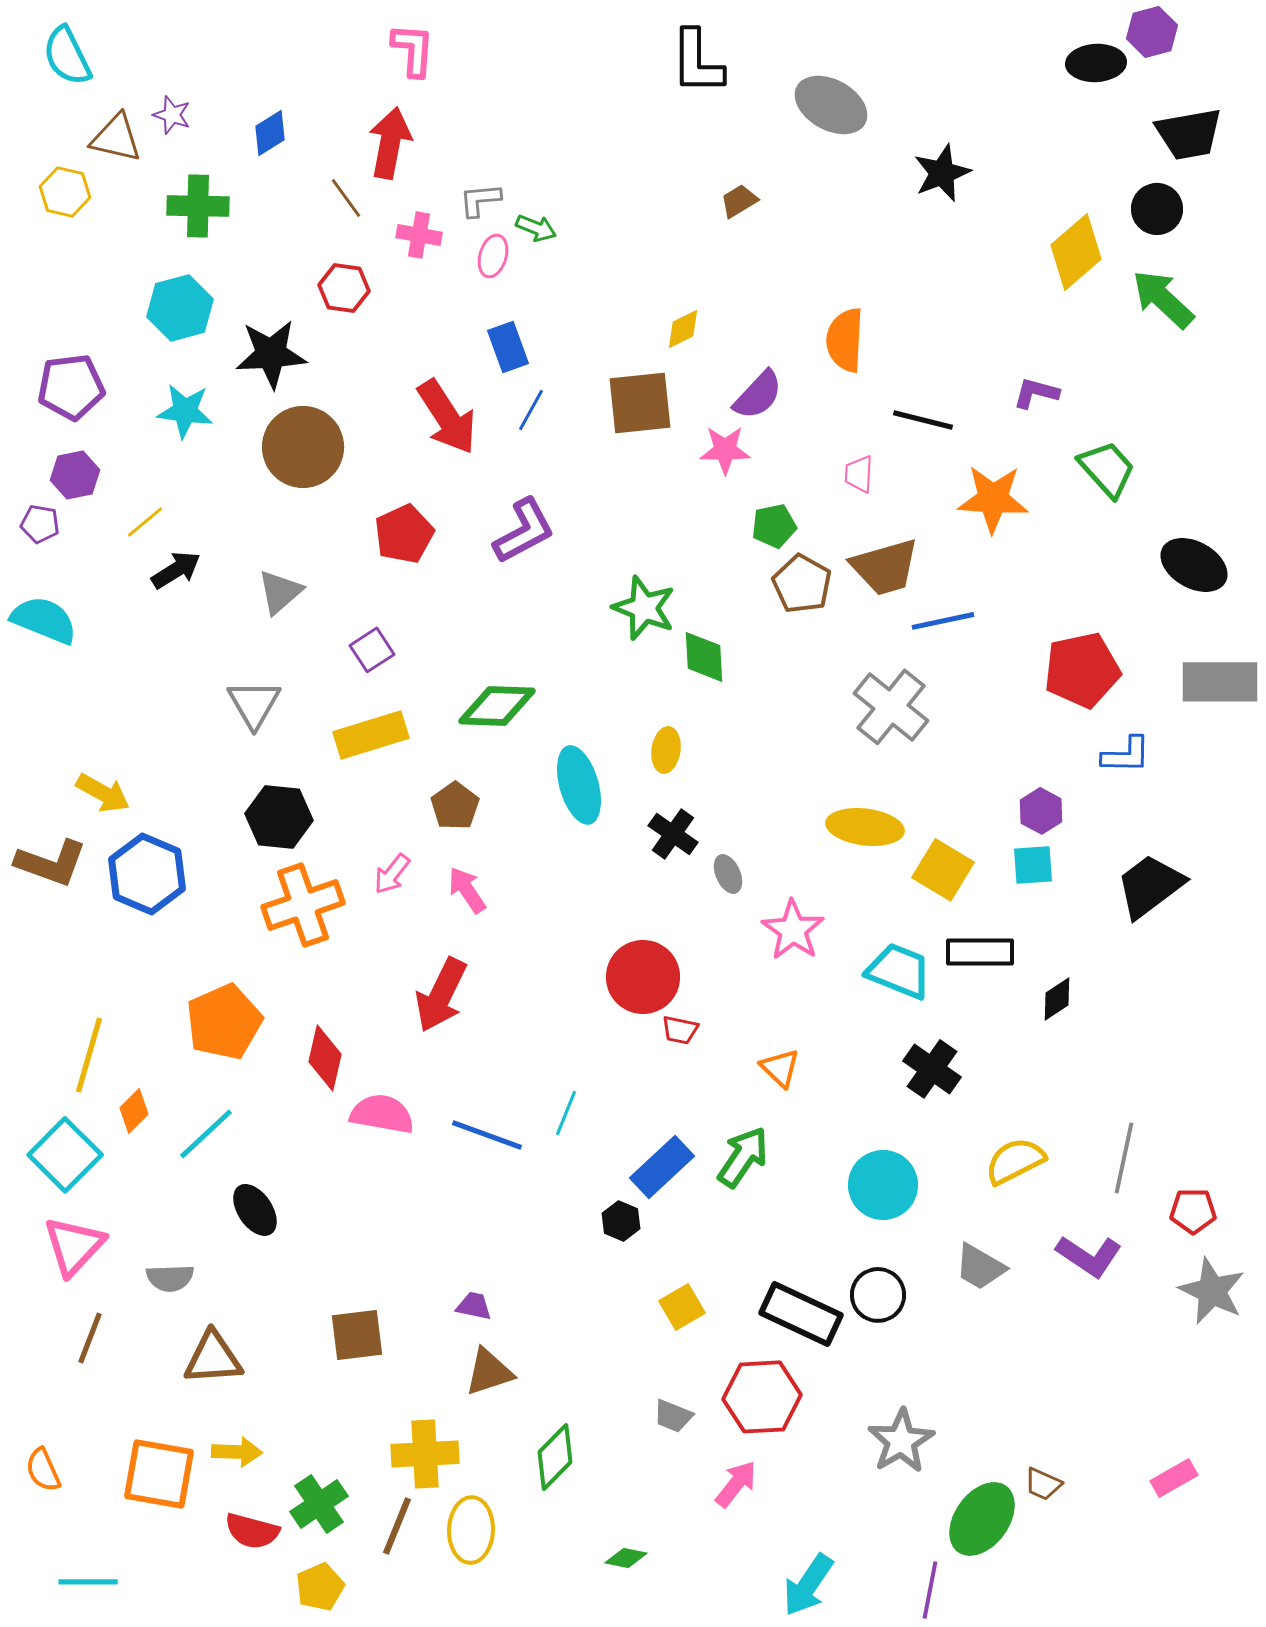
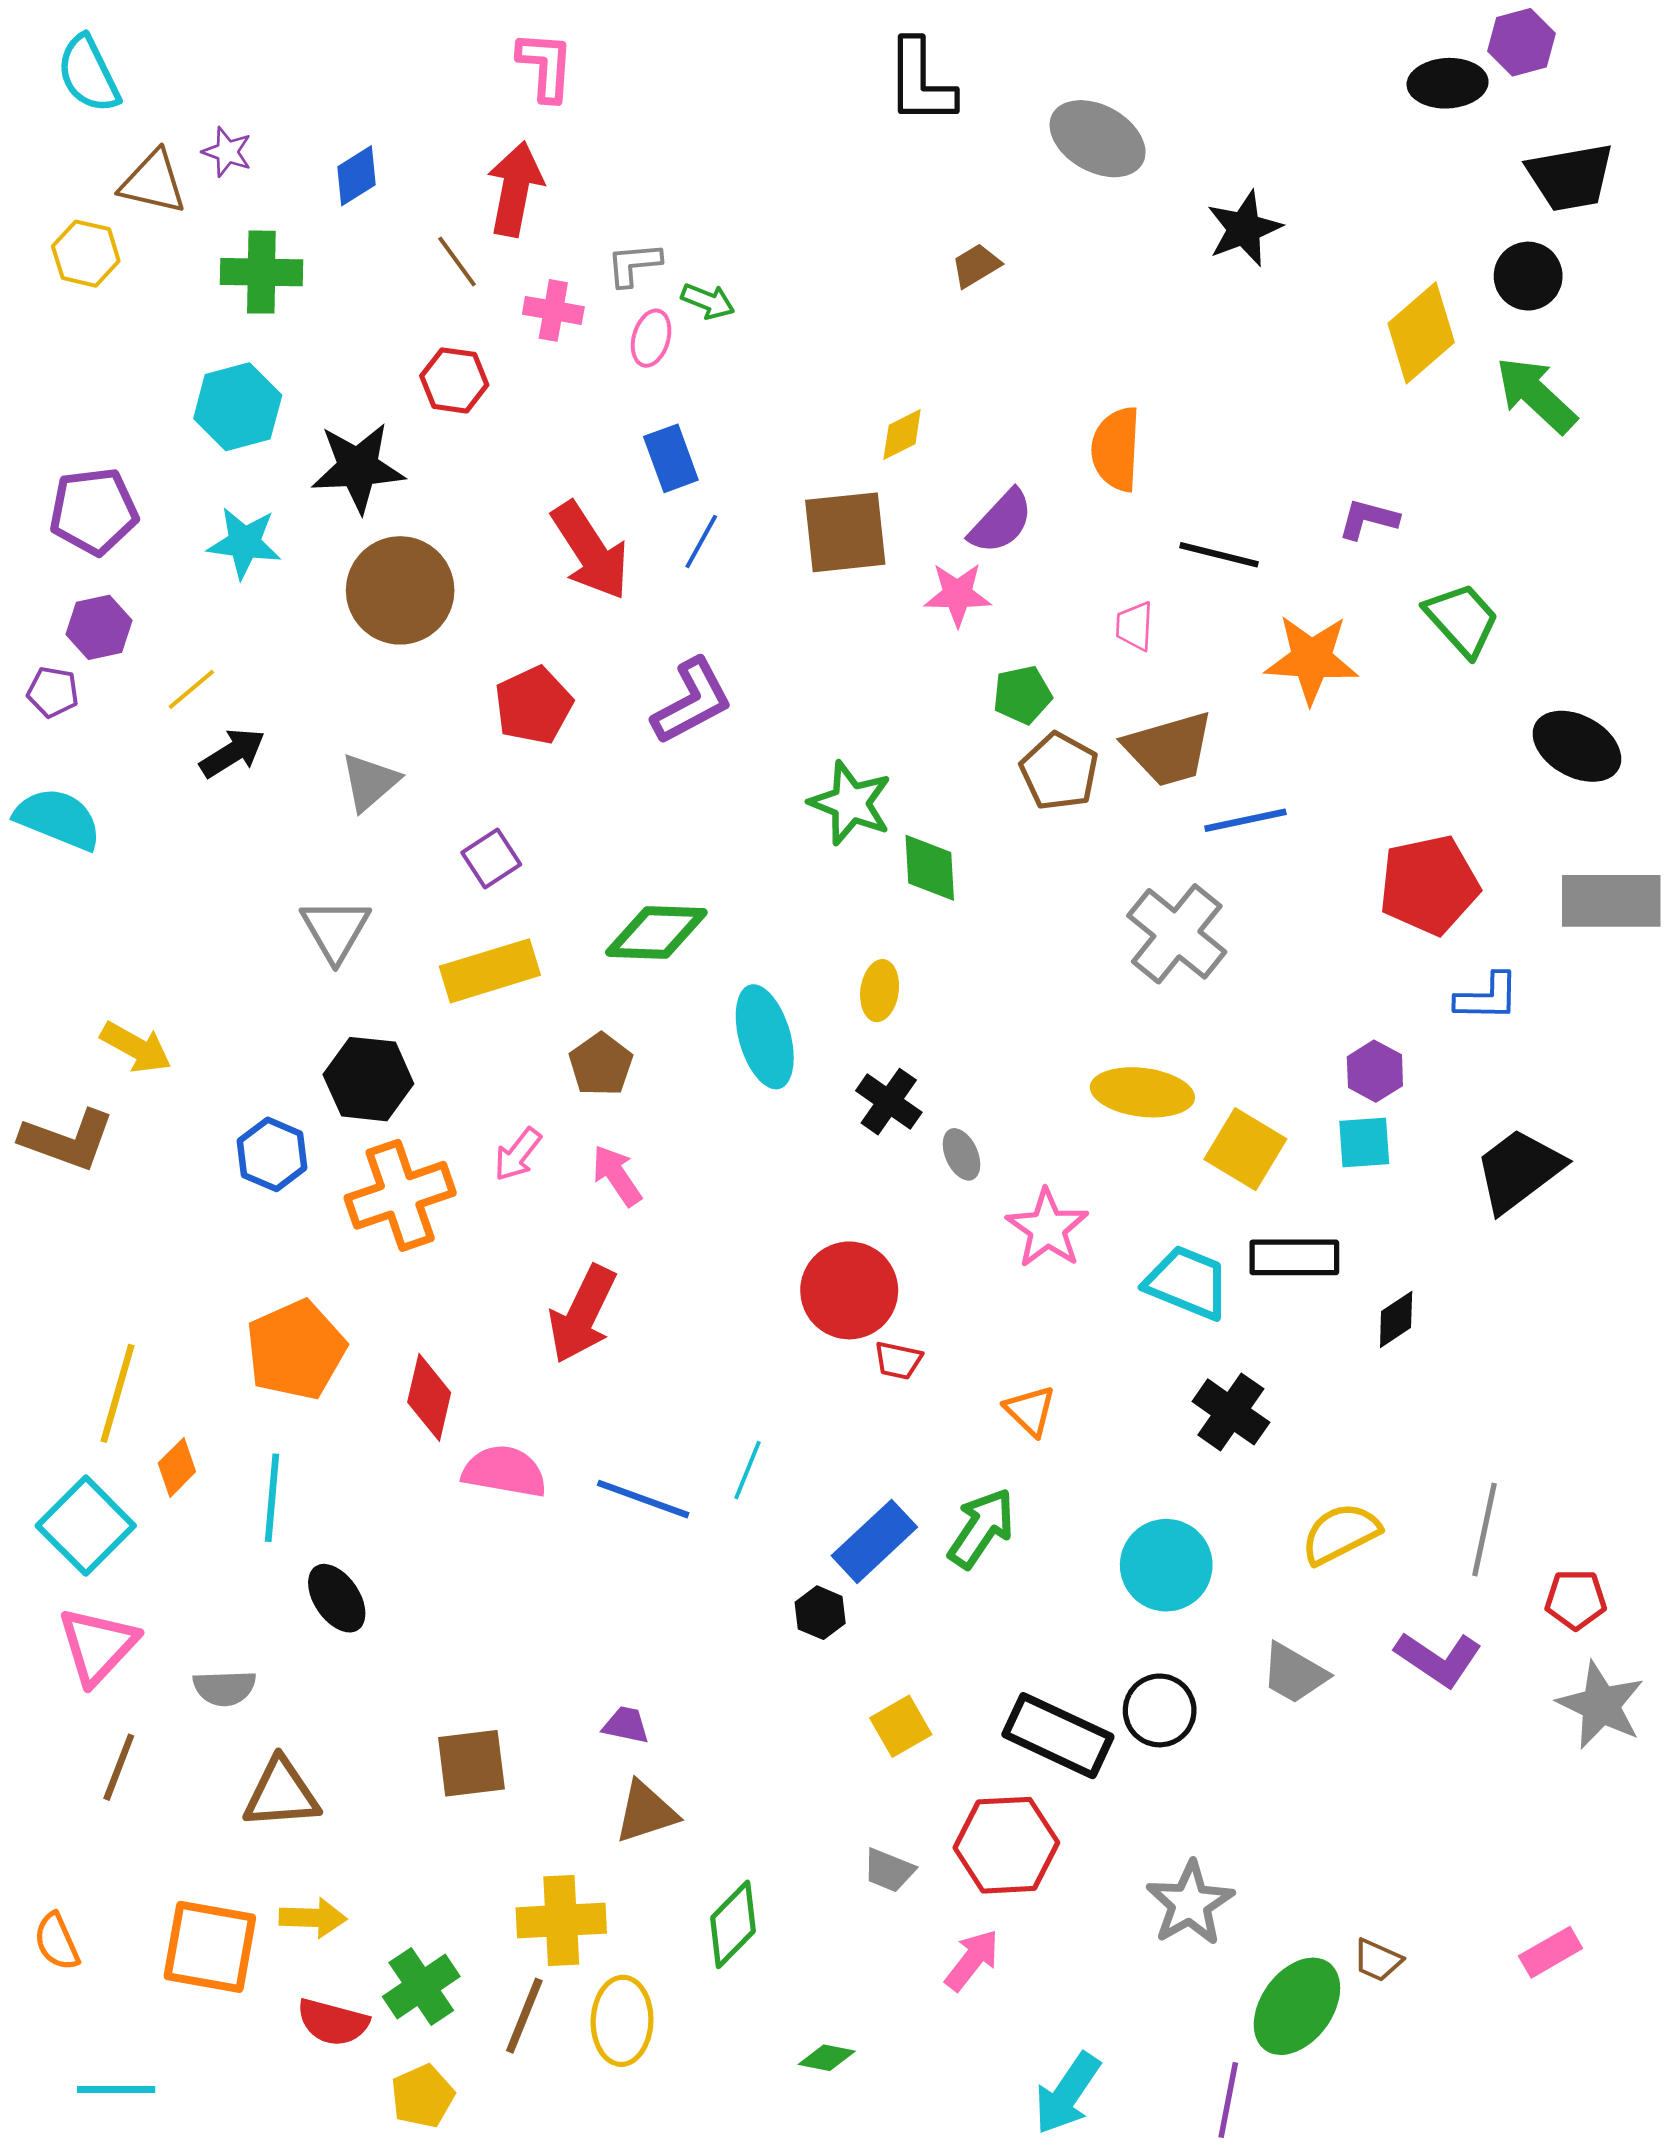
blue hexagon: (147, 874) -> (272, 1154), moved, size x0.7
cyan line: (206, 1134) -> (272, 1498), turned -42

